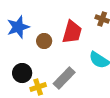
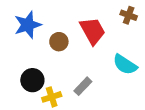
red trapezoid: (72, 32) -> (93, 31), turned -45
gray rectangle: (64, 78) -> (83, 86), size x0.7

